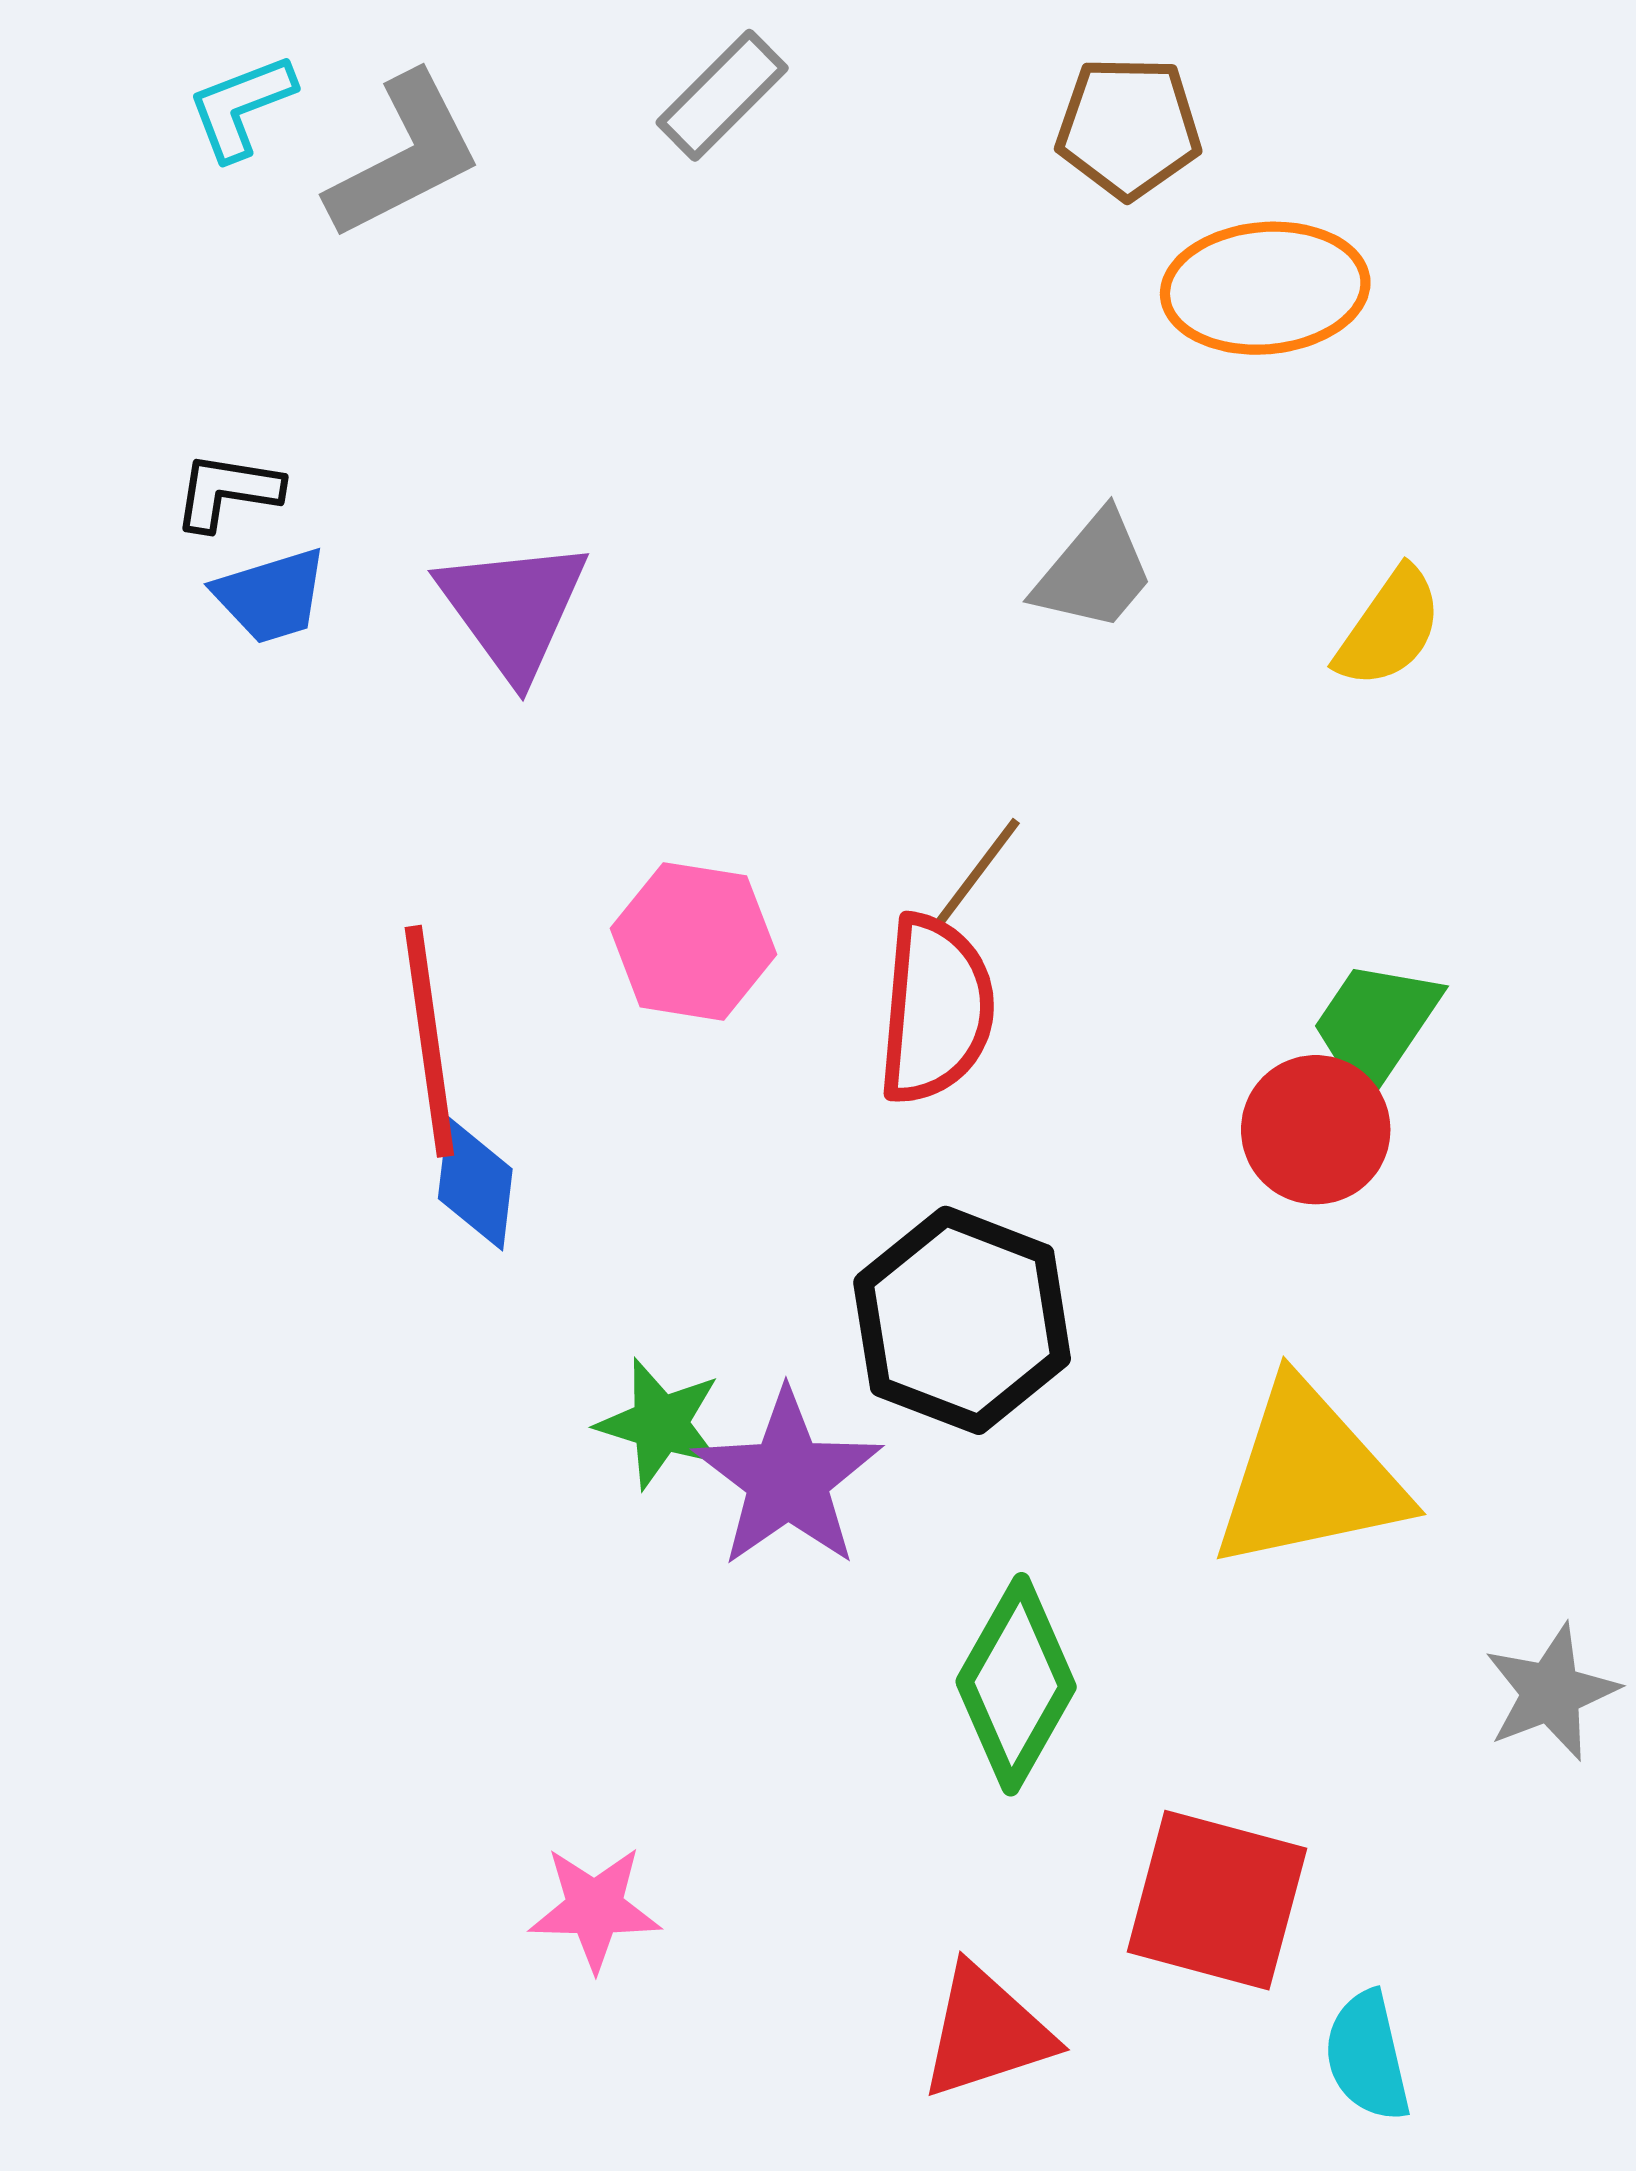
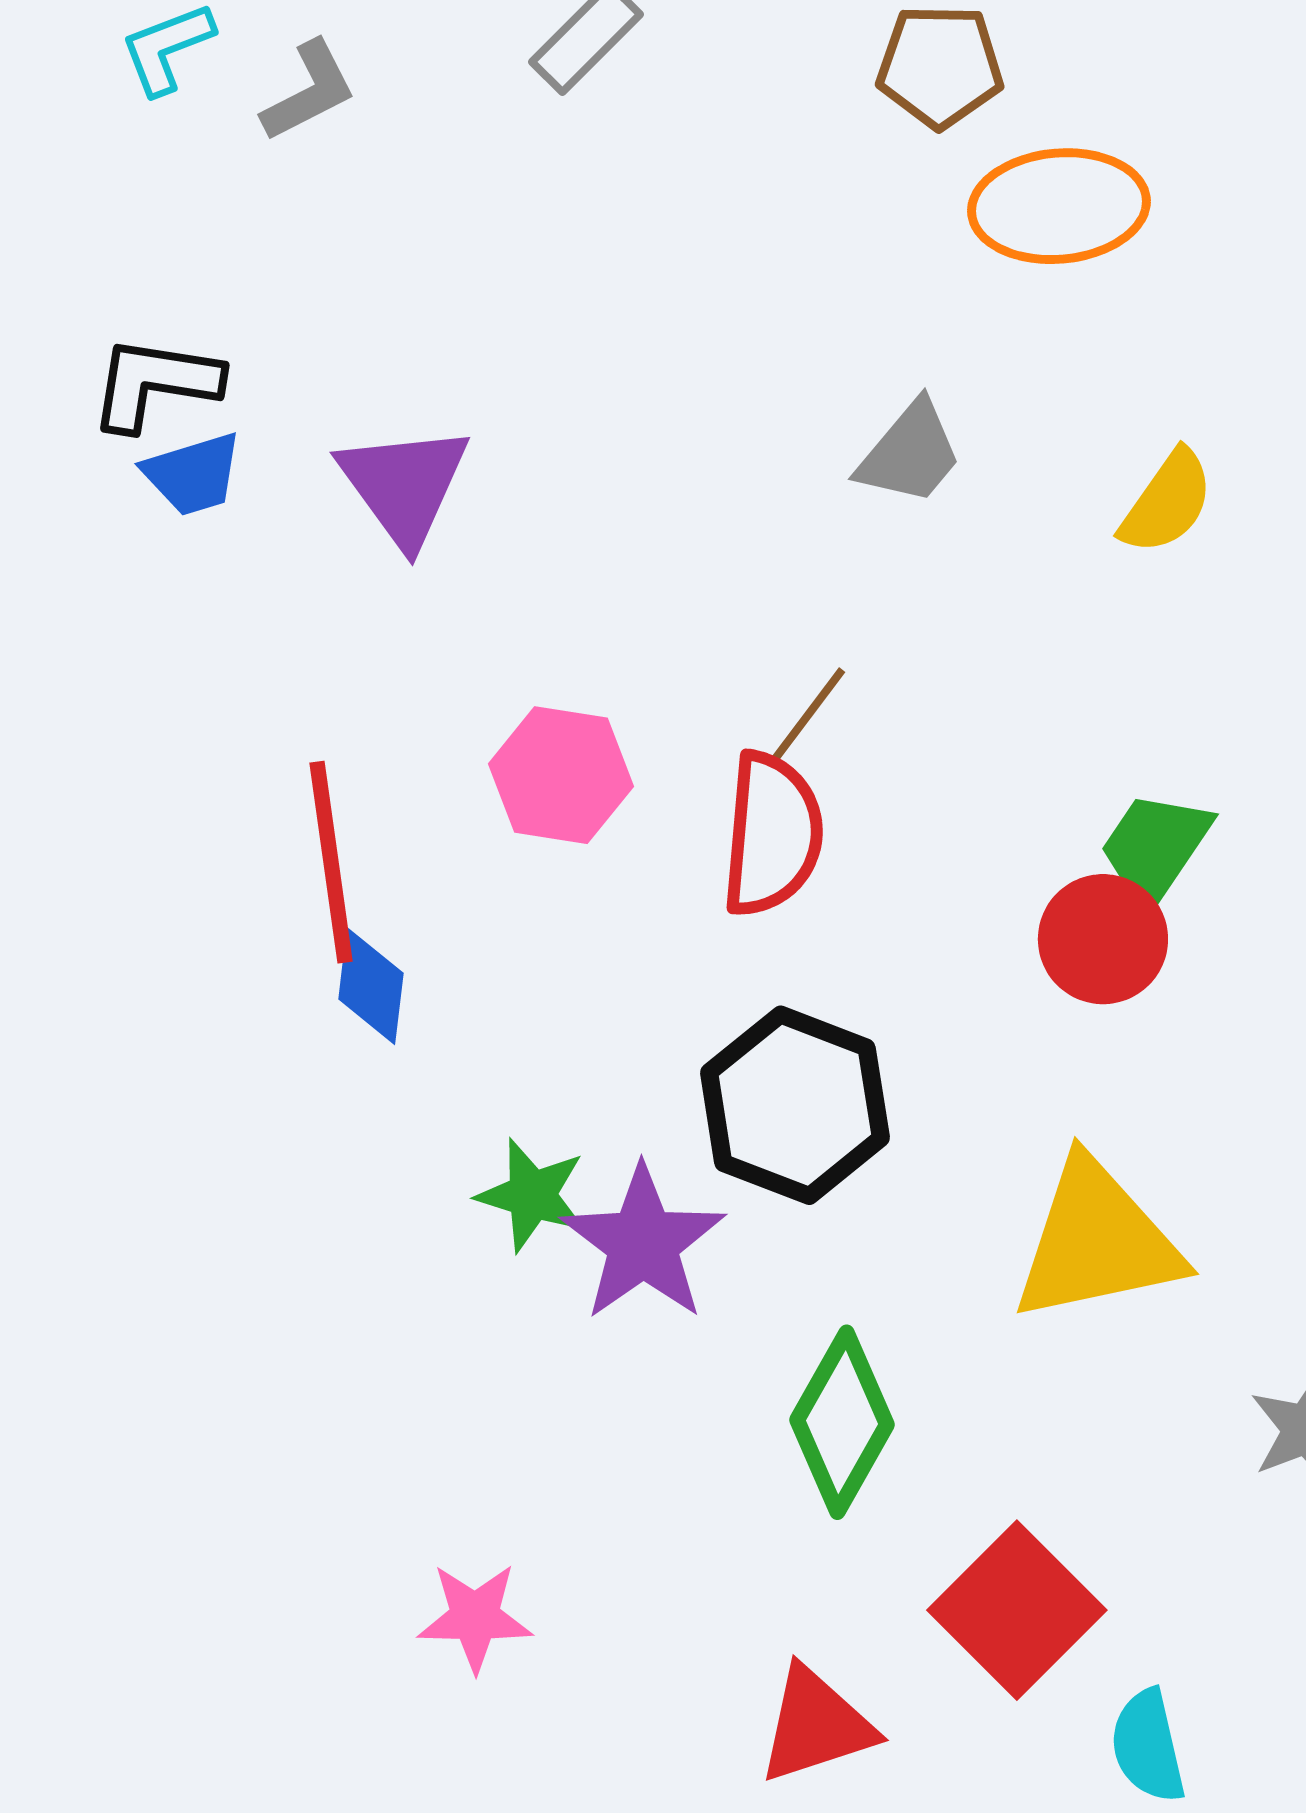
gray L-shape: (404, 156) -> (309, 91), size x0.7
black L-shape: (227, 491) -> (155, 383), size x1.4
red square: (1217, 1900) -> (1017, 1610), turned 30

